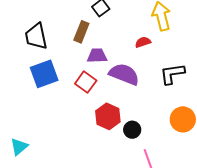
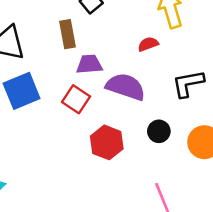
brown rectangle: (81, 32) -> (68, 34), turned -30
black circle: (132, 130) -> (159, 131), moved

